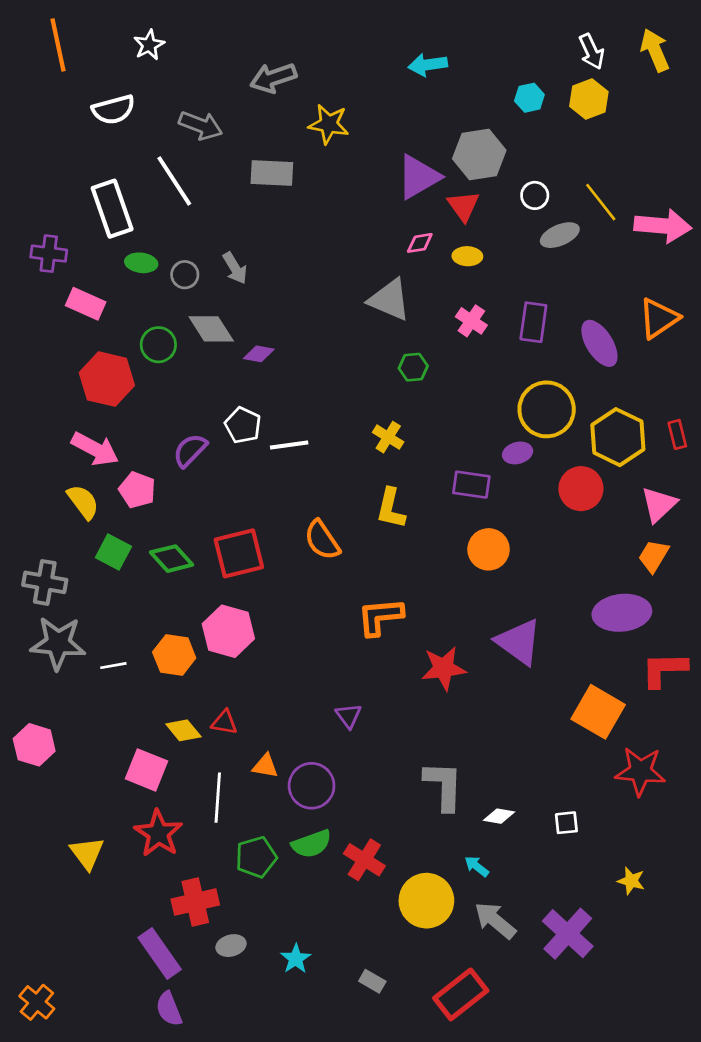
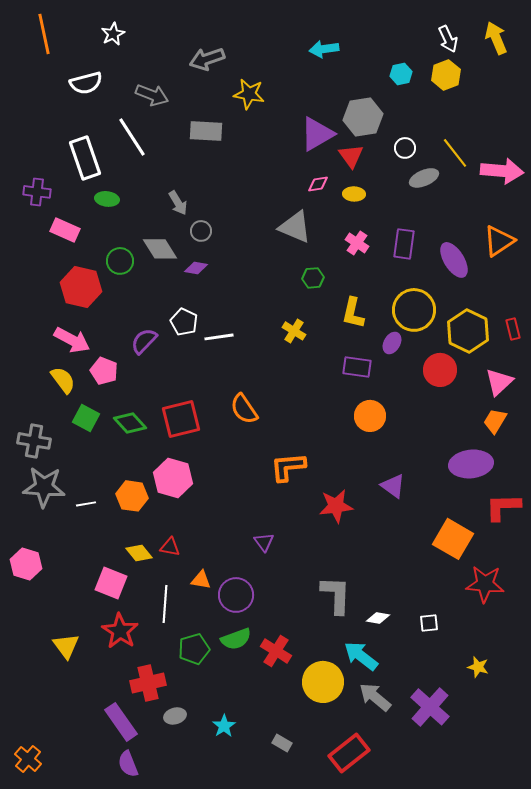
gray circle: (185, 275) -> (201, 231), moved
purple ellipse: (518, 453) -> (392, 343), turned -45
yellow L-shape: (391, 508) -> (353, 313), moved
purple triangle: (519, 642) -> (393, 486), size x0.7
cyan arrow: (477, 866) -> (361, 656), size x1.8

